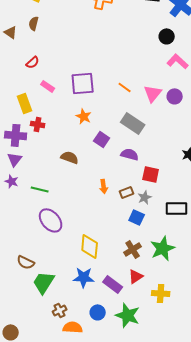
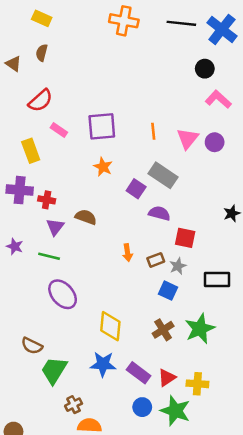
red semicircle: (33, 62) -> (40, 101), size x1.5
orange line: (125, 87) -> (153, 131), turned 48
red cross: (38, 124) -> (47, 200), moved
purple square: (102, 139) -> (136, 189), moved
purple triangle: (15, 159) -> (55, 227), moved
red triangle: (136, 276) -> (167, 378), moved
blue circle: (98, 312) -> (142, 407), moved
green star: (128, 315) -> (175, 411), moved

